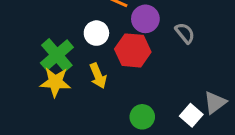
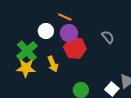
purple circle: (145, 19) -> (69, 33), moved
white circle: (96, 33) -> (46, 31), moved

